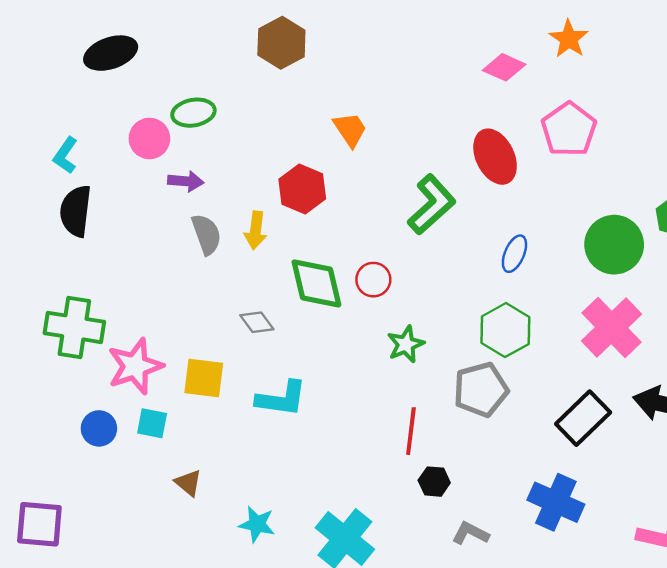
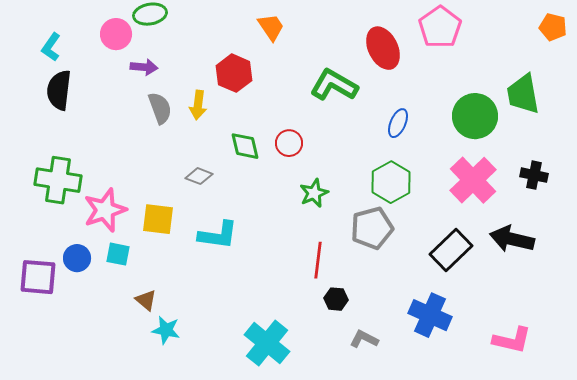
green L-shape: (432, 205) -> (334, 85), turned -108
green diamond: (316, 283) -> (245, 146), size x0.7
gray diamond: (257, 322) -> (199, 176), turned -32
purple square: (39, 524) -> (38, 277), moved
cyan star: (257, 524) -> (166, 330), moved

